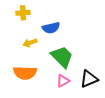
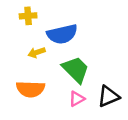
blue semicircle: (51, 28) -> (62, 34), size x1.4

